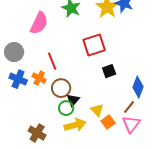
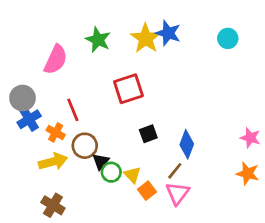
black square: (109, 71) -> (148, 134), moved
blue cross: (18, 79) -> (29, 119), moved, turned 36
green circle: (66, 108) -> (111, 172), moved
yellow arrow: (75, 125) -> (53, 162), moved

